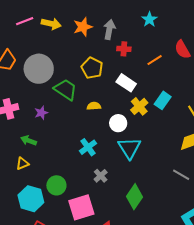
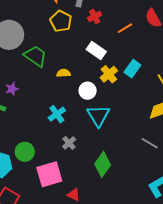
red cross: (124, 49) -> (95, 16), turned -32
yellow pentagon: (92, 68) -> (61, 21), moved
purple star: (41, 113) -> (12, 89), moved

